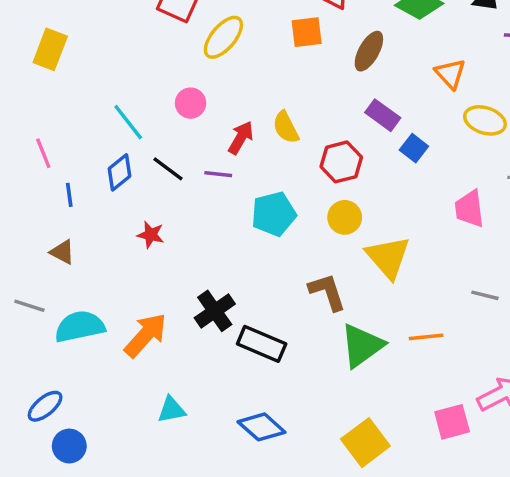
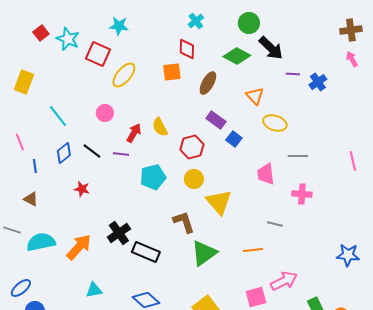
cyan line: (128, 122) -> (58, 116), moved
orange line: (426, 337) -> (253, 250), moved

